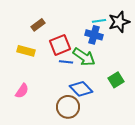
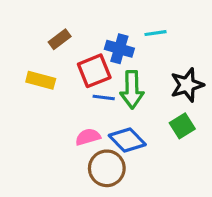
black star: (119, 22) -> (187, 85), moved
blue cross: (94, 35) -> (119, 49), moved
green arrow: (84, 57) -> (132, 90), turned 55
pink semicircle: (22, 91) -> (88, 137), moved, turned -140

